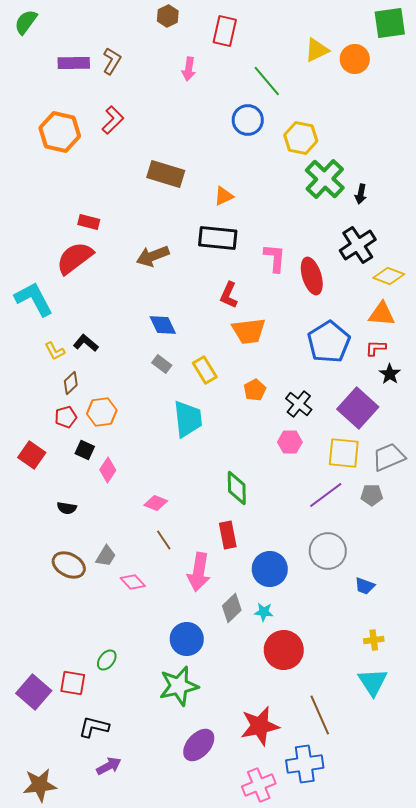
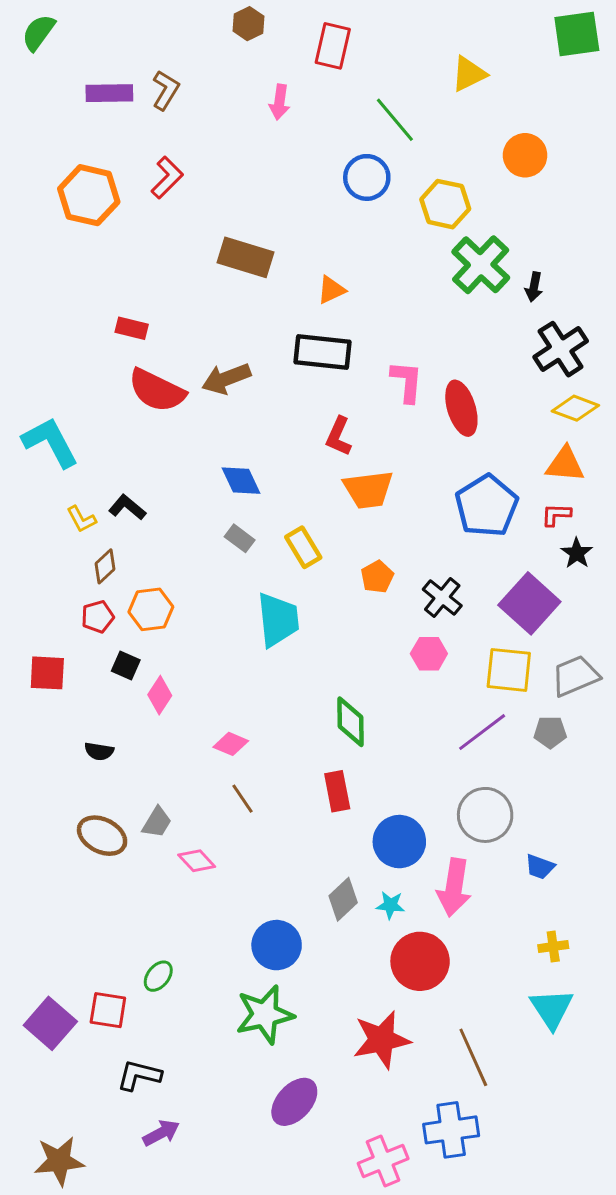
orange circle: (355, 59) -> (525, 155), moved
black cross: (358, 245) -> (561, 349), moved
red semicircle: (75, 258) -> (157, 390), moved, turned -117
red square: (32, 455) -> (47, 673), turned -32
pink arrow: (199, 572) -> (454, 887), moved
red star: (260, 726) -> (382, 1040), moved

